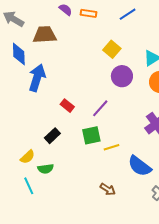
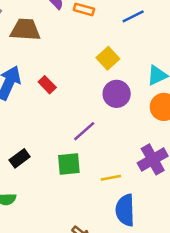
red rectangle: (67, 106) -> (47, 85), moved
yellow line: (111, 147) -> (111, 178), moved
blue semicircle: (140, 166) -> (125, 210), turned 45

